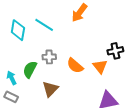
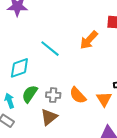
cyan diamond: (18, 30) -> (19, 68), moved, turned 55
gray cross: (49, 57) -> (53, 95), moved

